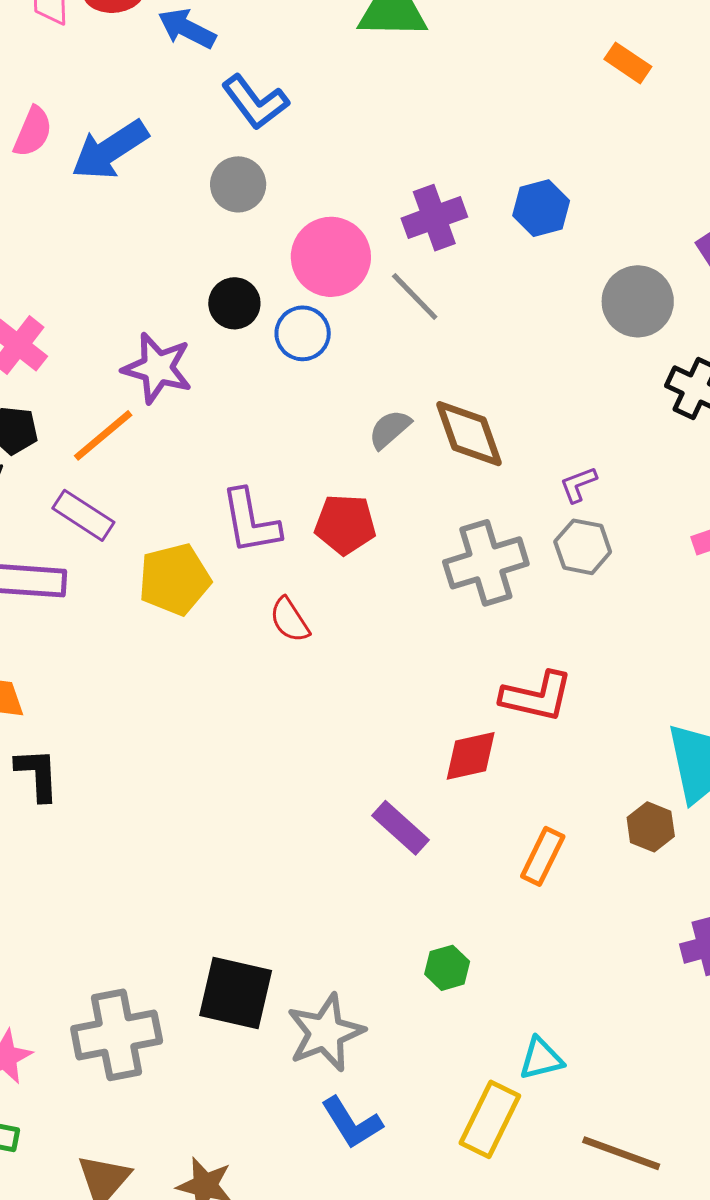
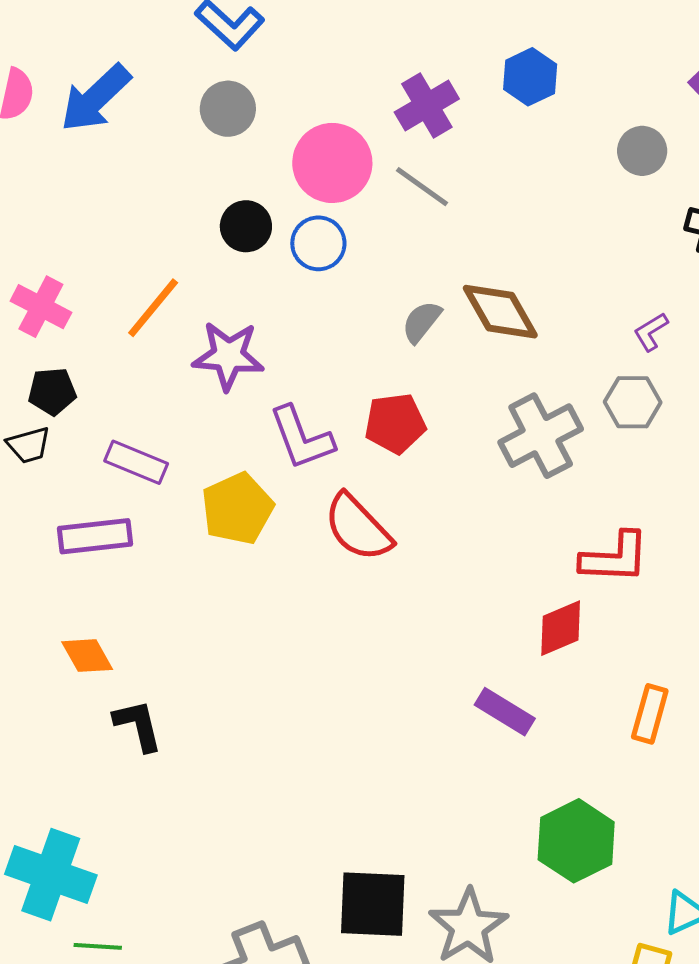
gray circle: (638, 301) -> (642, 151), size x0.7
purple star: (157, 368) -> (228, 356), moved
orange line: (103, 435) -> (153, 308), moved
purple L-shape: (578, 484) -> (651, 332), moved
red semicircle: (290, 620) -> (358, 527), size x1.6
green hexagon: (447, 968) -> (576, 841), size x1.8

